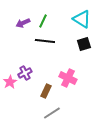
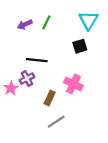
cyan triangle: (82, 19) -> (88, 20), turned 30
black line: (45, 41) -> (37, 60), moved
black square: (84, 44) -> (80, 46), moved

